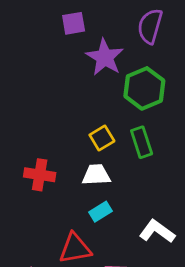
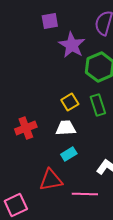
red cross: (40, 175) -> (26, 128), turned -30

